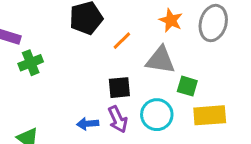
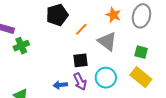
gray triangle: (160, 60) -> (107, 41), turned 30
green square: (187, 86) -> (141, 52), moved
yellow rectangle: (210, 115) -> (141, 77), turned 45

